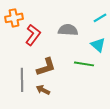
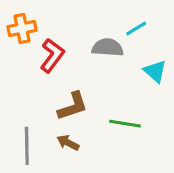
cyan line: (100, 18) -> (136, 29), moved
green line: (84, 64) -> (125, 124), moved
gray line: (22, 80) -> (27, 146), moved

